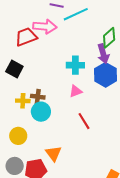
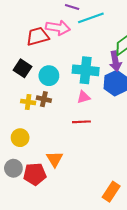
cyan cross: (75, 65) -> (86, 70), size x1.4
cyan circle: (41, 112) -> (49, 76), moved
red line: (84, 121) -> (81, 122), moved, turned -66

